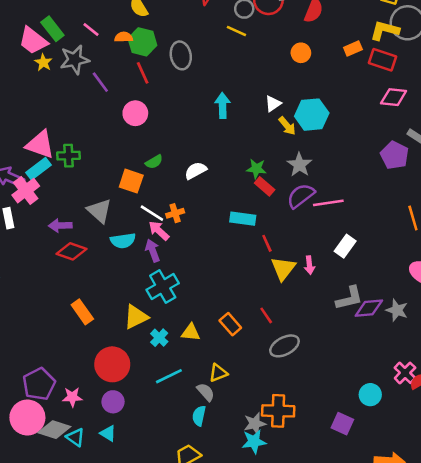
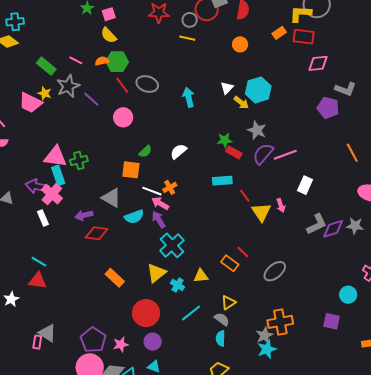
pink trapezoid: (33, 41) -> (30, 103), moved
gray ellipse: (181, 55) -> (147, 84), moved, turned -50
cyan rectangle: (39, 169) -> (58, 175), turned -60
red line: (266, 315) -> (243, 252), moved

